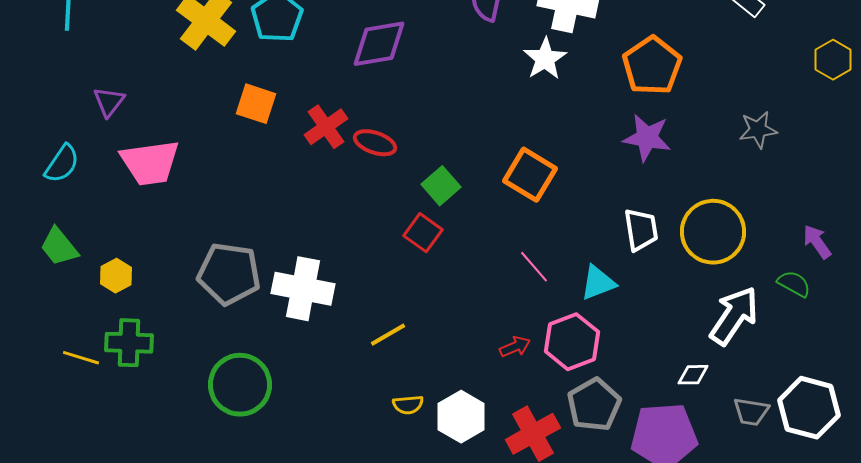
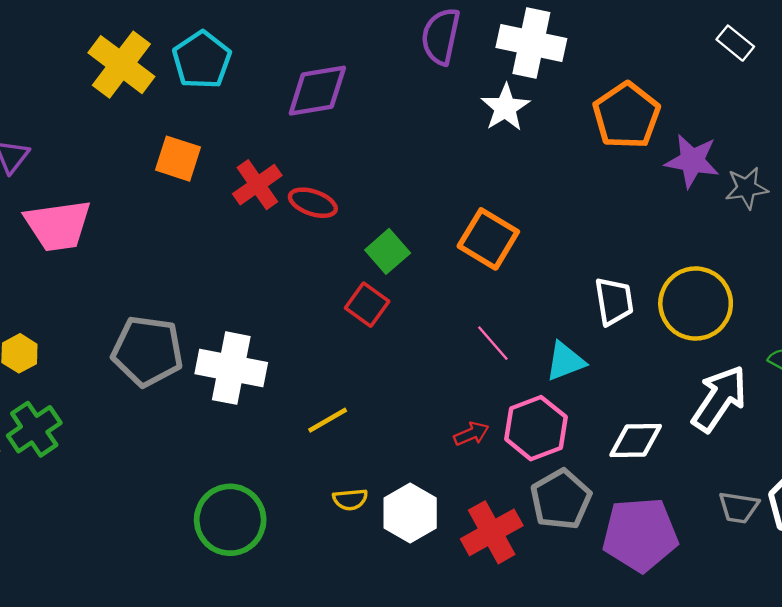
purple star: (647, 138) -> (692, 161), moved
green cross: (129, 343) -> (34, 429), turned -36
white diamond: (693, 375) -> (636, 441), moved, size x1.5
green circle: (240, 385) -> (230, 520), moved

